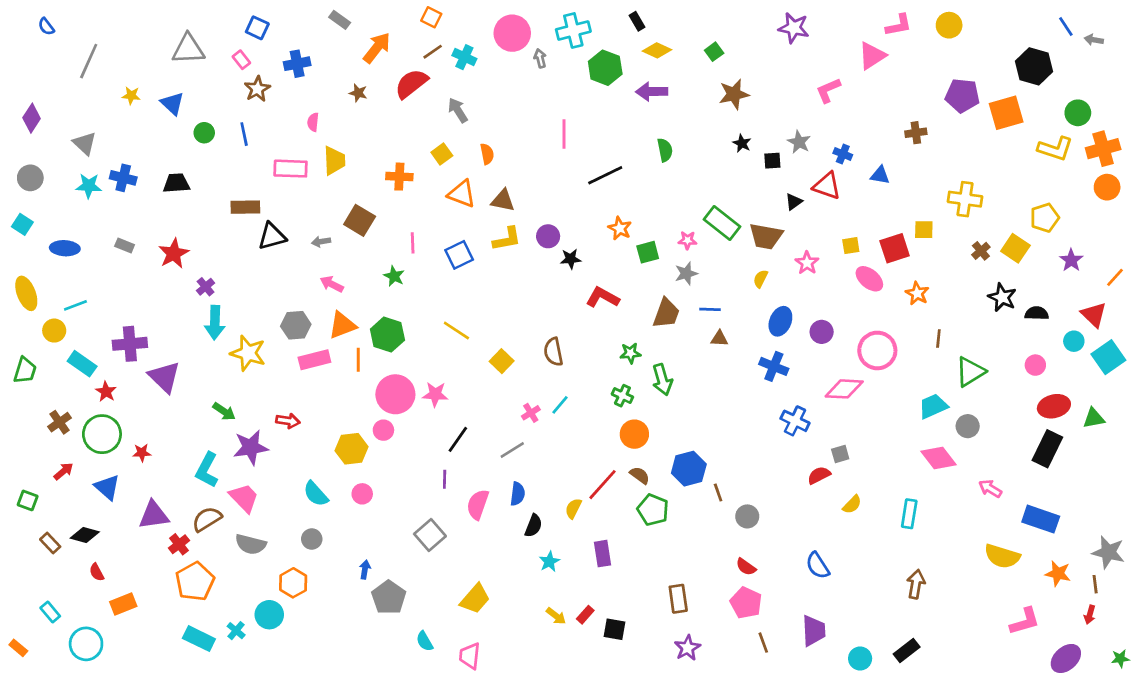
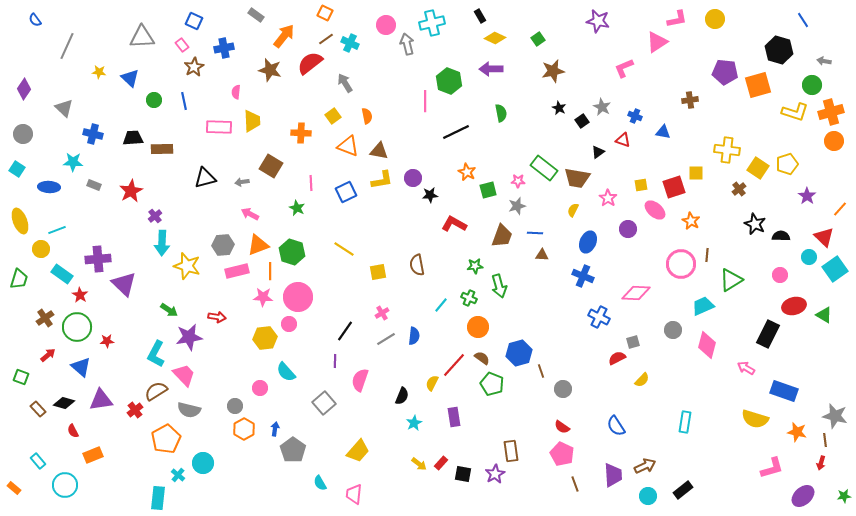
pink circle: (512, 33) -> (386, 25), size x0.7
gray arrow: (1094, 40) -> (824, 61), moved
gray arrow: (540, 58) -> (407, 44), size x1.5
green hexagon: (605, 68) -> (449, 81), moved
brown star: (358, 93) -> (270, 70), size x1.6
black square: (772, 161) -> (582, 121), turned -32
cyan star: (89, 186) -> (73, 162), moved
red triangle: (827, 186) -> (623, 140), size x0.7
brown rectangle: (245, 207) -> (162, 149), moved
yellow square: (1015, 248) -> (758, 168), moved
purple circle: (822, 332) -> (628, 229), moved
pink circle: (877, 350) -> (681, 264), moved
yellow square: (502, 361) -> (378, 272), turned 36
pink star: (435, 394) -> (263, 297), moved
cyan line: (560, 405) -> (441, 305), moved
pink cross: (531, 413) -> (382, 313), moved
green triangle: (1094, 418) -> (824, 315), turned 42
gray circle: (968, 426) -> (673, 330), moved
black rectangle: (1047, 449) -> (768, 334), moved
pink diamond: (938, 458) -> (707, 345), turned 52
cyan semicircle: (316, 494) -> (286, 372), moved
pink circle: (362, 494) -> (260, 388), moved
blue semicircle: (518, 494) -> (414, 336), moved
cyan rectangle: (909, 514) -> (685, 422), moved
purple triangle: (154, 515) -> (101, 400), moved
orange pentagon: (195, 581) -> (166, 439), moved
orange hexagon: (293, 583) -> (244, 429), moved
brown arrow: (916, 584) -> (645, 466), moved, turned 55
cyan rectangle: (199, 639) -> (158, 498), moved, turned 70
purple star: (687, 648) -> (495, 474), moved

